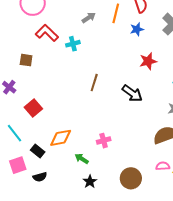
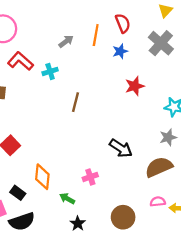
brown line: (94, 83) -> (75, 102), moved
black arrow: (132, 93) -> (121, 148), moved
orange diamond: (61, 138) -> (42, 177), turned -70
black semicircle: (40, 177) -> (22, 222), size x1.6

